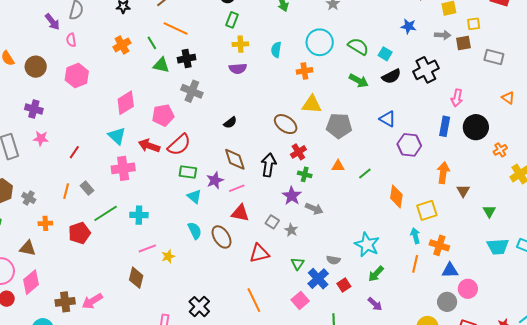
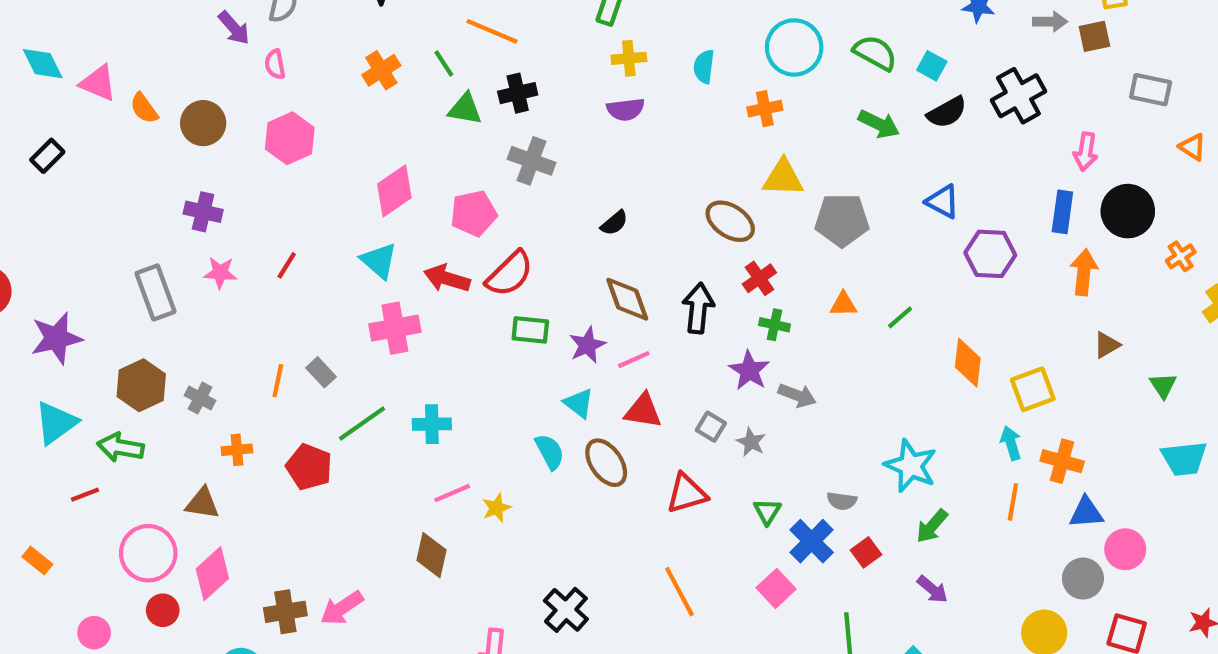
gray rectangle: (494, 57) -> (1151, 90), moved
red line: (74, 152) -> (287, 265), moved
orange arrow: (443, 173) -> (1084, 272), moved
brown triangle: (463, 191) -> (1107, 345), turned 32
cyan triangle: (194, 196) -> (579, 403), moved
red pentagon: (79, 233) -> (309, 467), turned -30

